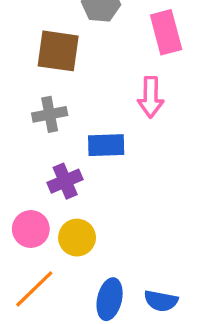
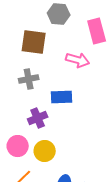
pink arrow: (151, 97) -> (78, 60), moved, turned -75

